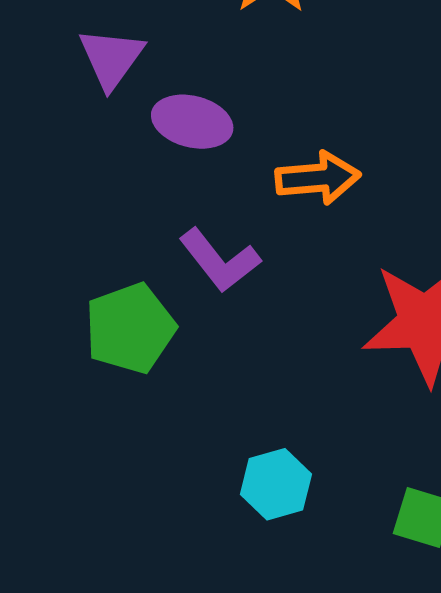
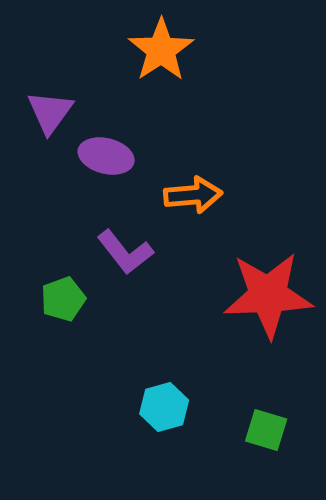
green pentagon: (130, 328) -> (63, 299), size x0.7

